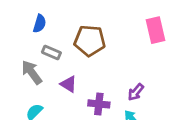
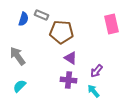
gray rectangle: (51, 53) -> (42, 15), moved
purple triangle: (69, 84) -> (70, 58), moved

